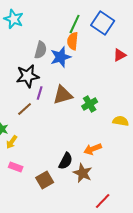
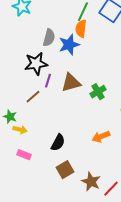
yellow arrow: (12, 142) -> (20, 130), turned -112
black semicircle: (66, 161) -> (58, 143), moved
brown star: (83, 173) -> (91, 182), moved
brown square: (45, 180) -> (65, 170), moved

